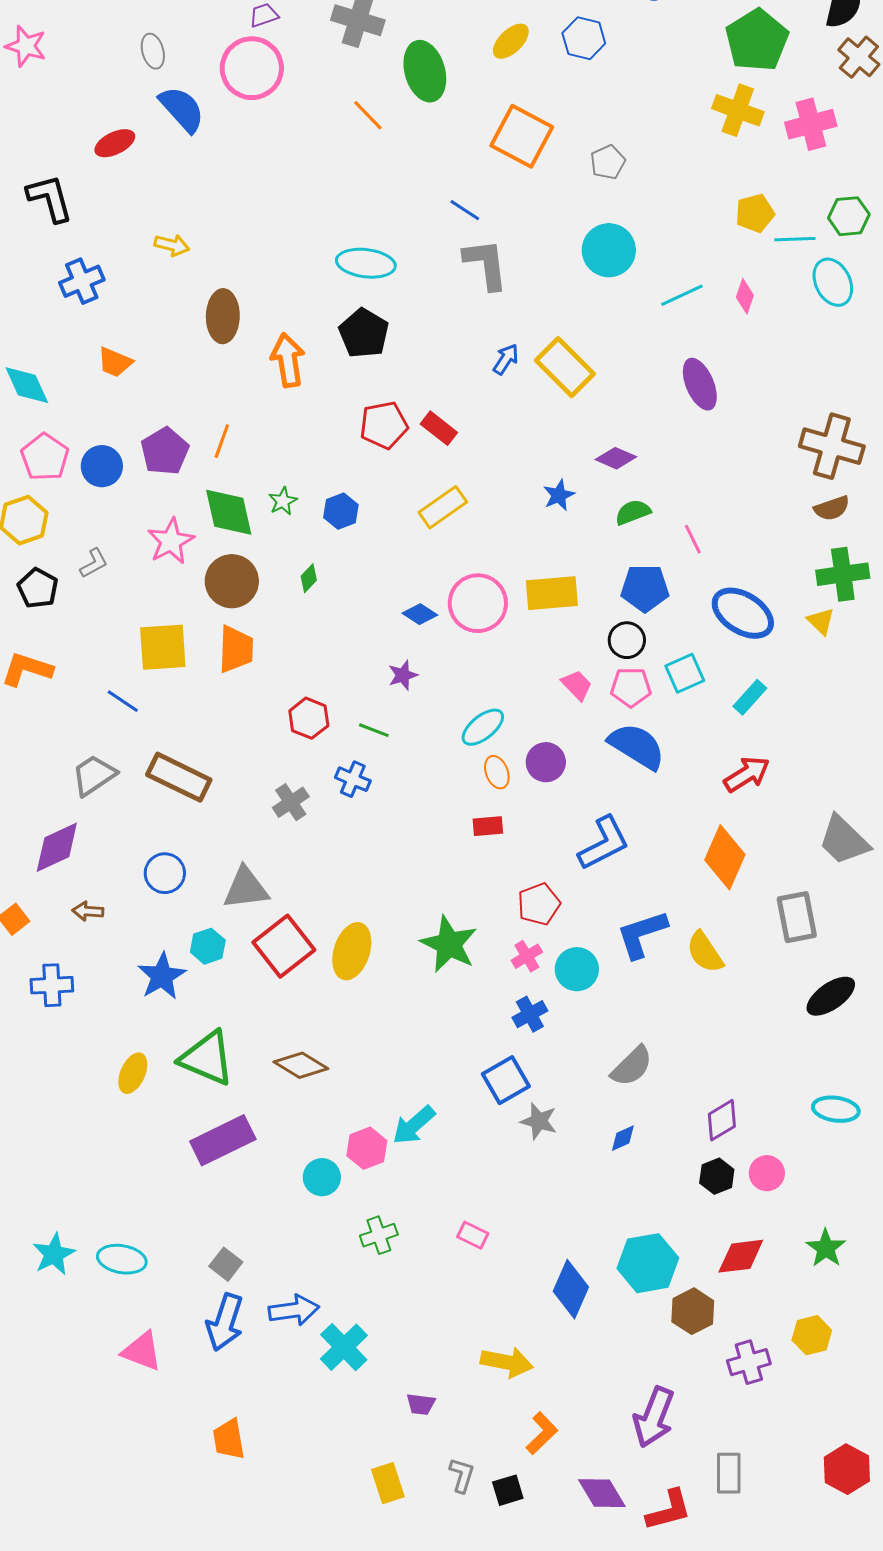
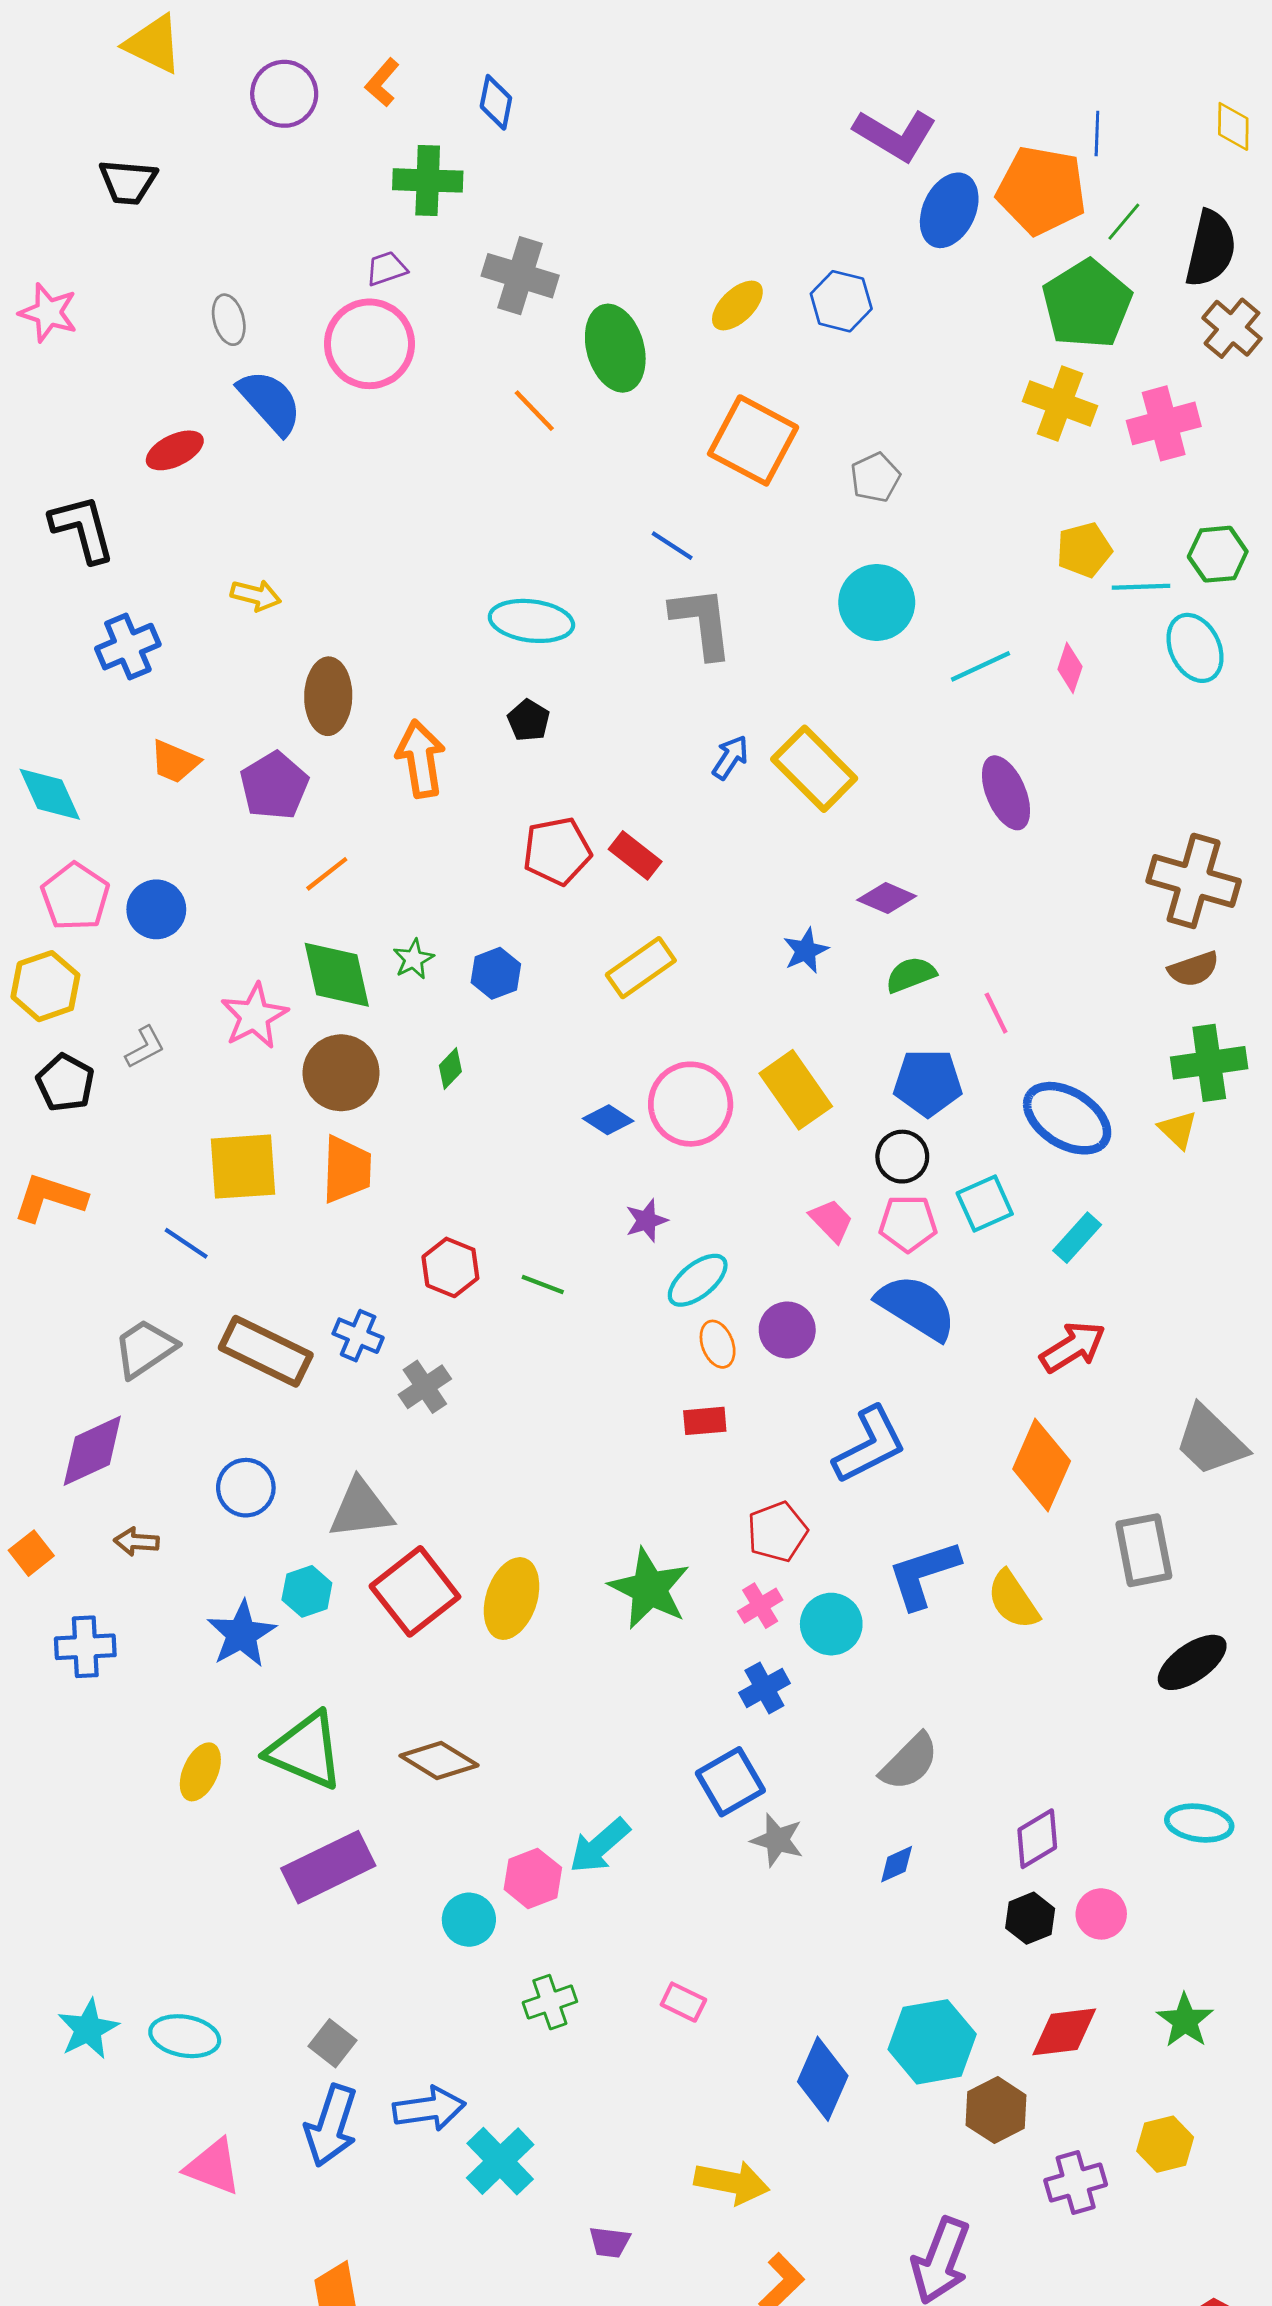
black pentagon: (364, 333) -> (529, 720), size x0.6
orange line: (222, 441) -> (327, 874), turned 32
purple pentagon: (165, 451) -> (274, 786), moved
yellow rectangle: (552, 593) -> (796, 1090), turned 60
purple star: (403, 675) -> (647, 1221), moved
blue cross: (353, 779) -> (358, 1336), moved

